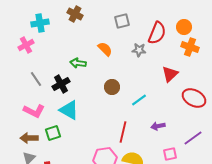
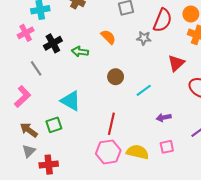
black cross: (61, 84) -> (53, 43), moved
pink L-shape: (34, 111) -> (23, 97), moved, turned -70
red line: (123, 132) -> (111, 124), moved
brown arrow: (29, 138) -> (29, 130), turned 36
pink square: (170, 154) -> (167, 147), moved

